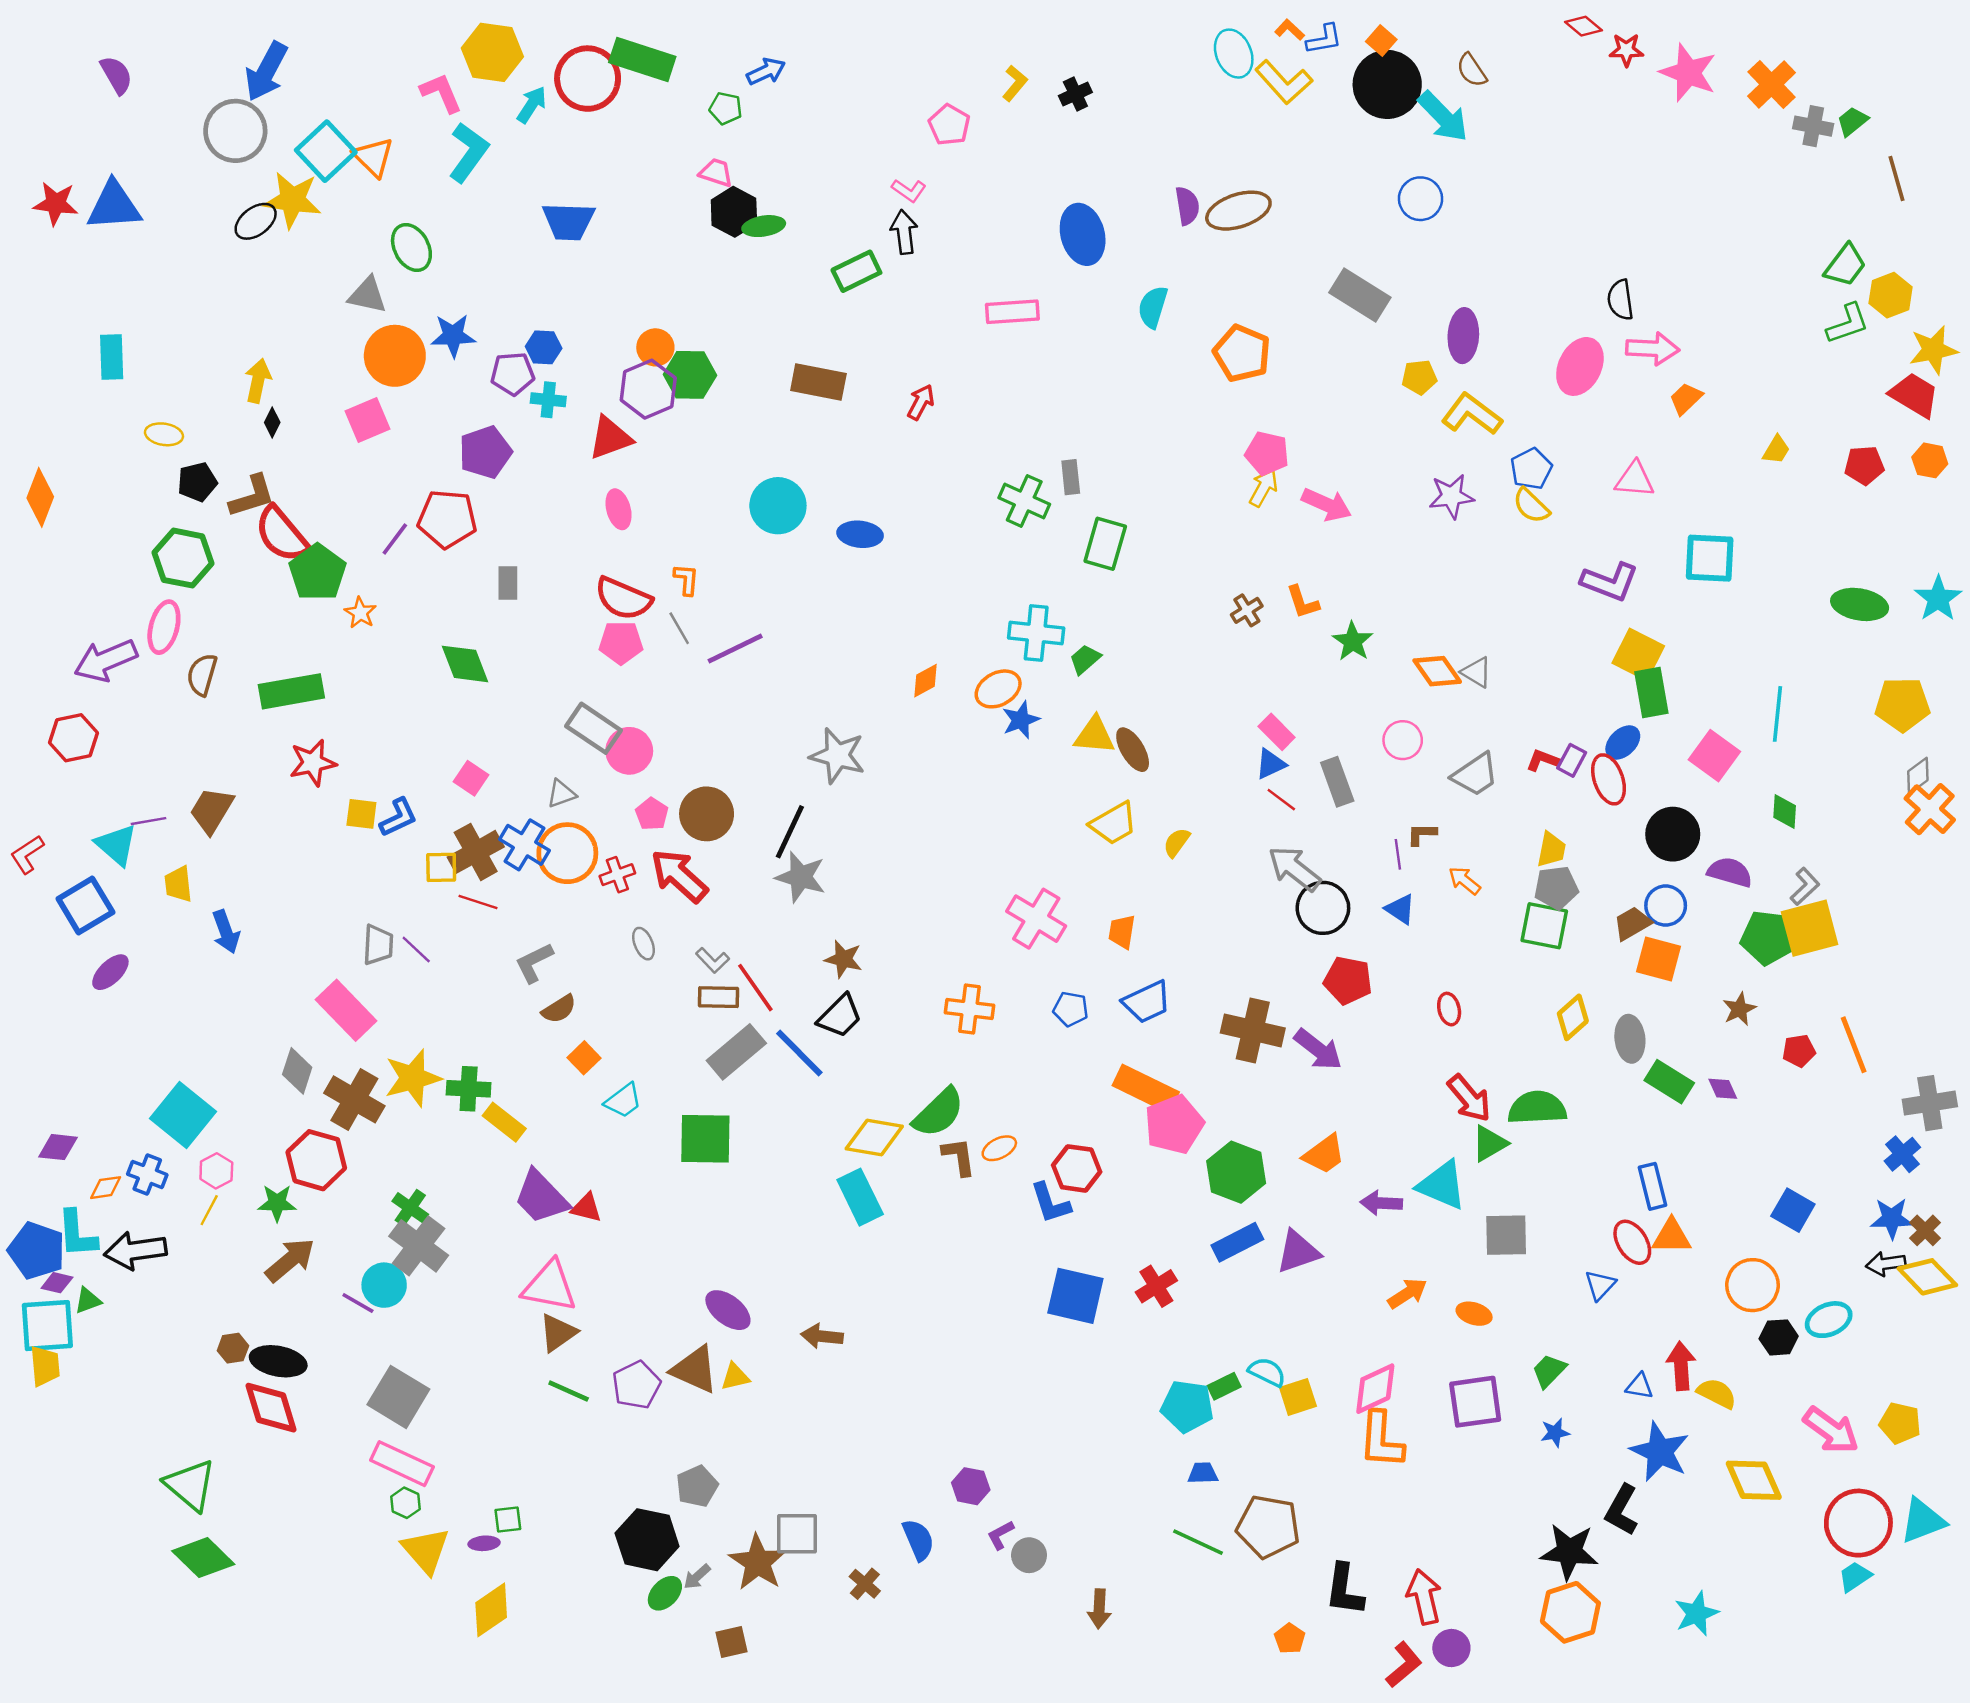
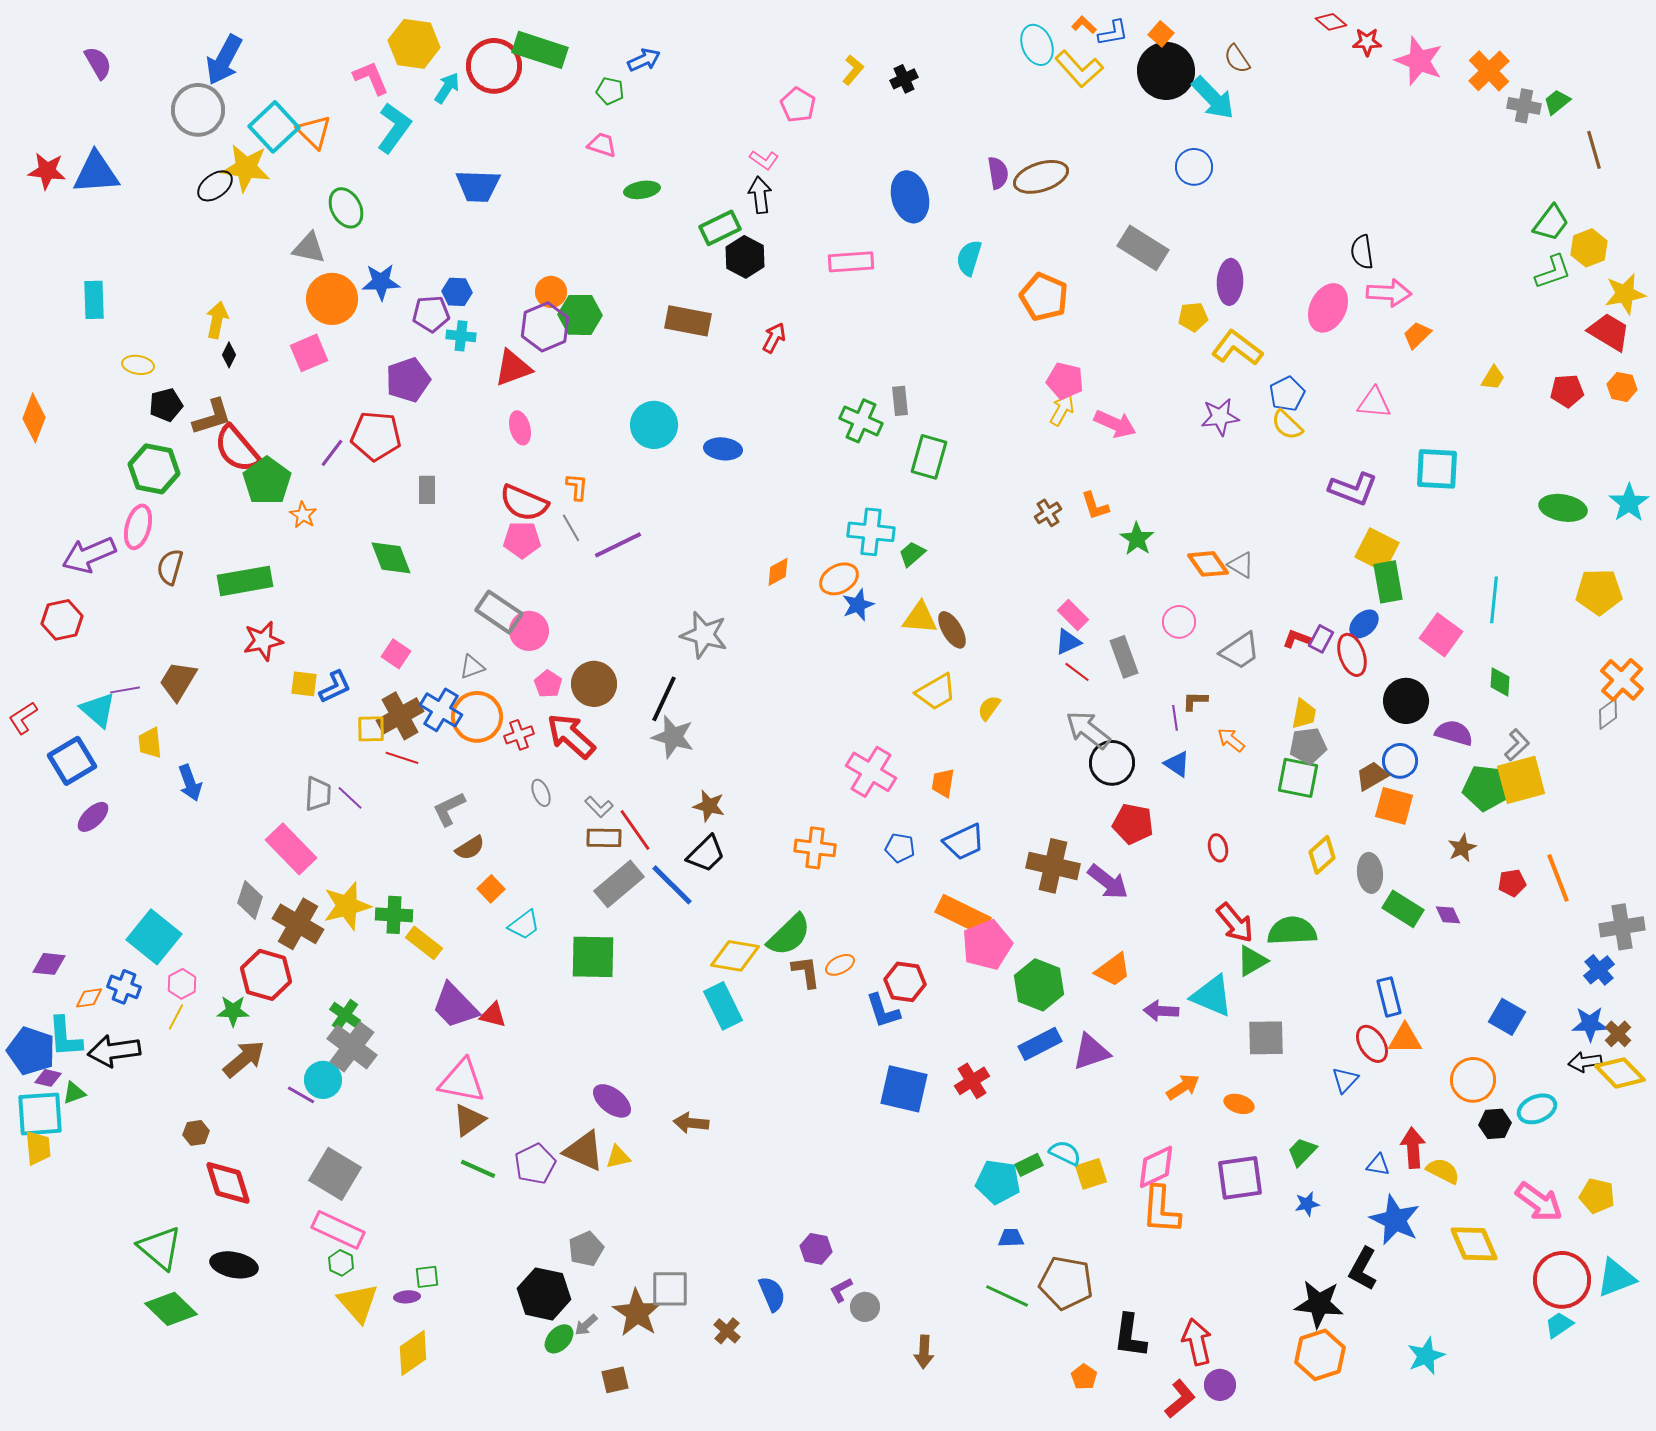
black hexagon: (734, 212) -> (745, 257), moved
gray diamond: (1918, 776) -> (1608, 714), moved
black ellipse: (278, 1361) -> (234, 1265), moved

